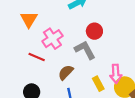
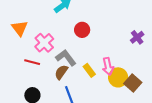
gray L-shape: (85, 50) -> (66, 58), moved
yellow rectangle: (98, 84) -> (89, 70), moved

